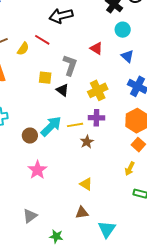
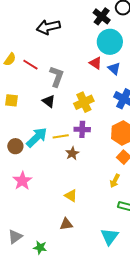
cyan circle: (123, 30) -> (110, 42), size x1.6
red line: (42, 40) -> (30, 65), moved
red triangle: (96, 48) -> (96, 63), moved
yellow square: (45, 78) -> (11, 100), moved
gray triangle: (30, 216) -> (15, 237), moved
cyan triangle: (107, 229) -> (109, 237), moved

